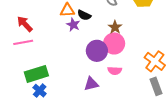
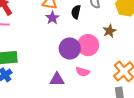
black semicircle: (84, 15) -> (76, 12), moved, turned 64
brown star: (115, 27) -> (109, 31), moved

